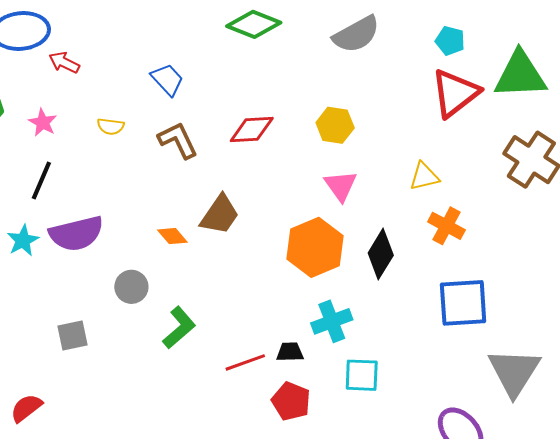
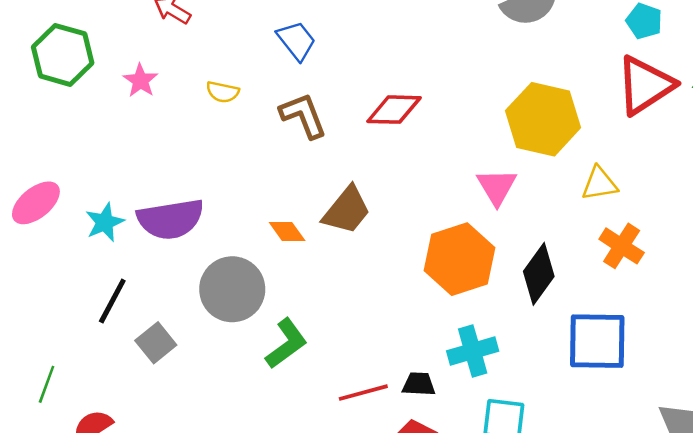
yellow hexagon: (335, 125) -> (543, 119), moved, size x1.6
black line: (41, 180) -> (112, 301), moved
gray circle: (131, 287) -> (232, 289), size x1.6
blue square: (463, 303) -> (597, 341), moved
gray square: (73, 335) -> (156, 343), turned -32

